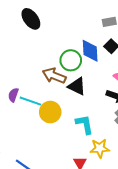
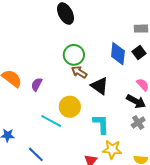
green circle: (71, 60) -> (74, 55), moved
brown arrow: (54, 76) -> (79, 72), size x0.7
cyan line: (30, 101) -> (51, 121), moved

